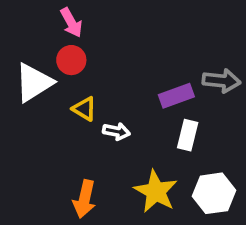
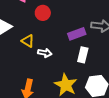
red circle: (71, 60) -> (43, 13), moved

